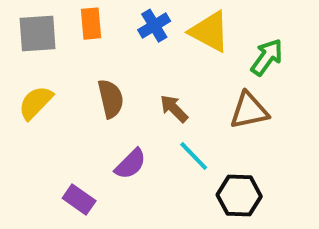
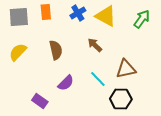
green arrow: (267, 57) -> (142, 19), moved
brown arrow: (174, 109) -> (95, 45), moved
brown triangle: (249, 111) -> (126, 69), moved

